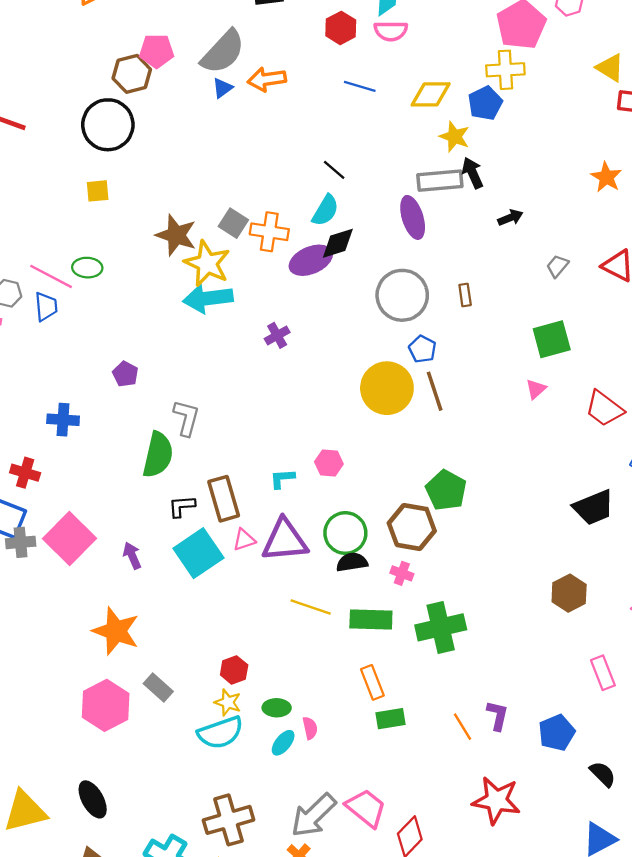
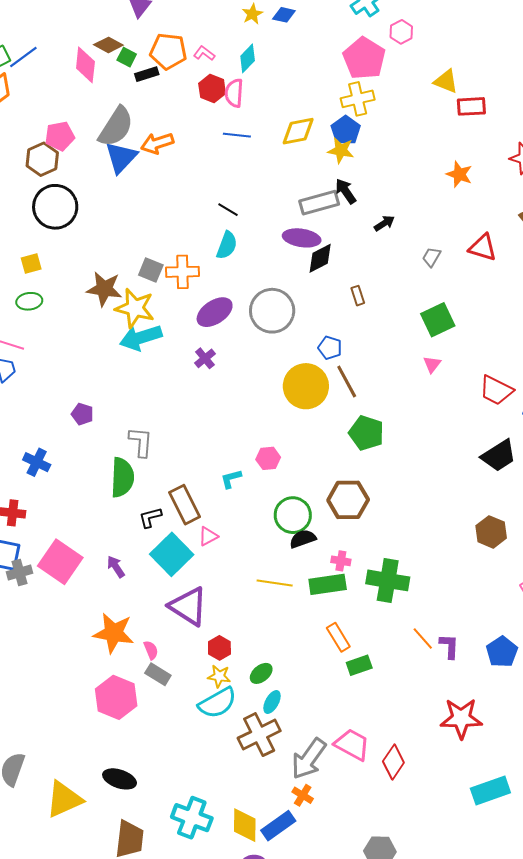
pink semicircle: (391, 31) -> (234, 93), moved, turned 104
blue triangle: (222, 88) -> (121, 157), size x1.8
black circle: (108, 125) -> (55, 207), moved
yellow star: (454, 137) -> (341, 150), moved
purple ellipse: (413, 217) -> (302, 238), turned -54
black diamond: (338, 243) -> (320, 258), moved
purple ellipse: (311, 260) -> (215, 312), moved
green ellipse: (87, 268) -> (29, 301), moved
gray circle: (402, 295) -> (272, 311), moved
red trapezoid: (604, 409) -> (496, 390), moved
blue cross: (63, 420) -> (37, 462), turned 32
green pentagon: (446, 490) -> (366, 433), moved
purple triangle: (285, 540) -> (188, 606), moved, turned 48
pink cross: (402, 573) -> (341, 561), moved
green cross: (441, 627) -> (388, 580), turned 33
green ellipse: (277, 708) -> (261, 673), turned -30
orange line: (463, 727) -> (423, 639), moved
pink semicircle: (310, 728) -> (151, 650), moved
black ellipse: (93, 799) -> (120, 779), turned -32
brown cross: (228, 820) -> (259, 735), moved

